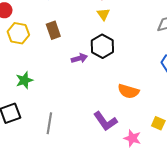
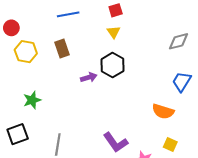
orange semicircle: (128, 91) -> (163, 111), moved

